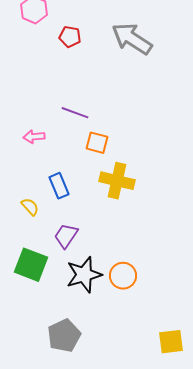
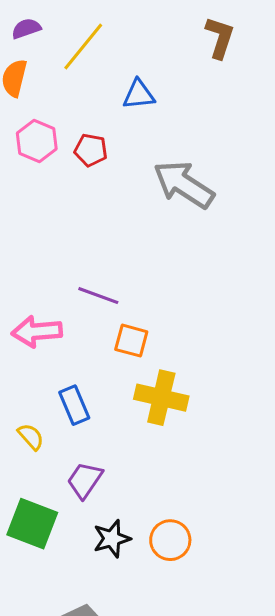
red pentagon: (70, 37) -> (91, 150), moved
pink arrow: (34, 137) -> (37, 332), size x1.5
black star: (84, 275) -> (112, 539), size x0.7

